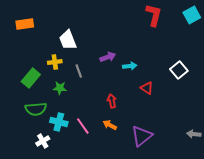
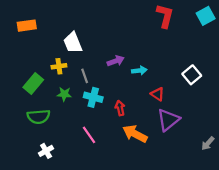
cyan cross: (59, 122) -> (93, 97), moved
orange arrow: (110, 125) -> (135, 134), moved, size x1.6
gray arrow: (194, 134) -> (208, 143), turned -56
purple triangle: (142, 136) -> (168, 120), moved

